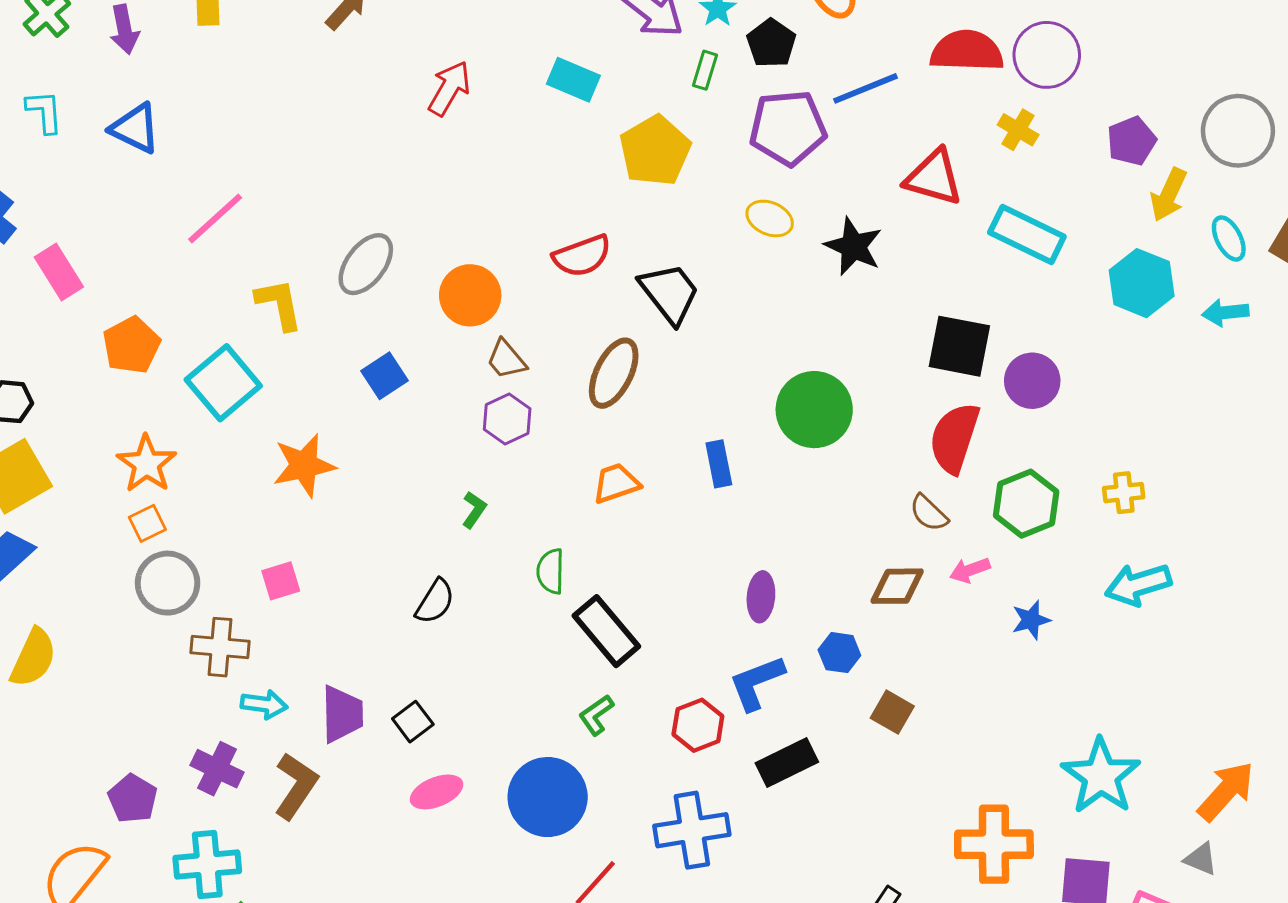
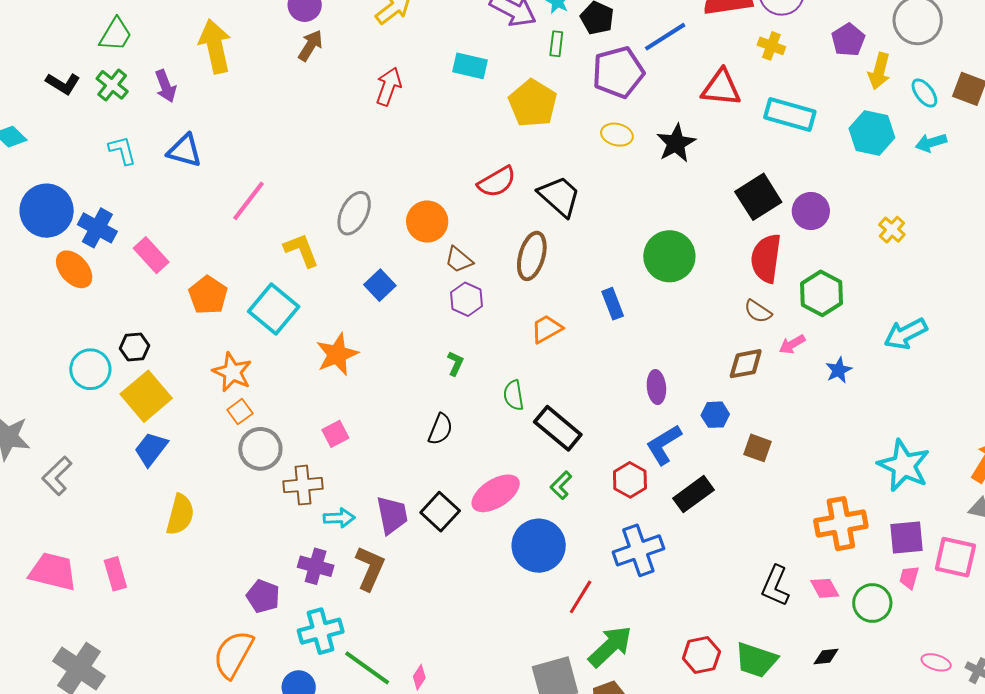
black star: (853, 246) -> (676, 143), turned 30
black square: (959, 346) -> (758, 197), turned -33
yellow cross: (1124, 493) -> (892, 230), moved, turned -32
black square: (413, 722) -> (440, 512), size x1.4
pink ellipse: (437, 792) -> (496, 493), moved, size x1.4

